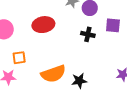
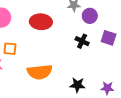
black star: (79, 81) -> (77, 85), moved

